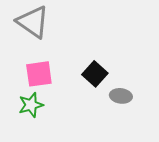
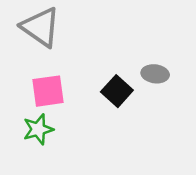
gray ellipse: (121, 96) -> (155, 74), moved

